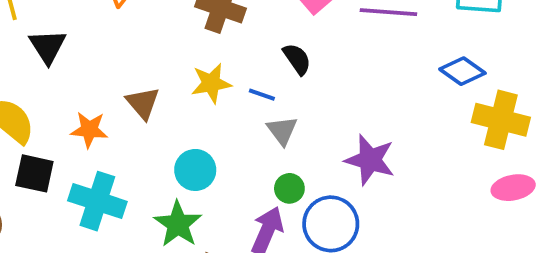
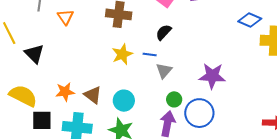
black semicircle: (297, 59) -> (164, 32), turned -90
brown triangle: (143, 103) -> (93, 95), moved
gray triangle: (282, 131) -> (164, 71), turned 30

